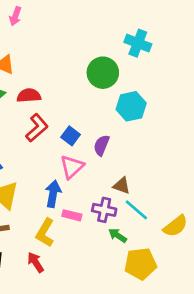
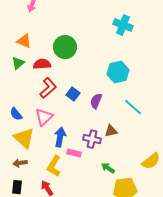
green circle: (103, 73) -> (65, 47), moved
pink triangle: (72, 167) -> (44, 117), moved
brown triangle: (122, 186) -> (111, 131), turned -32
purple cross: (104, 210) -> (92, 139), moved
cyan line: (136, 210) -> (133, 107), moved

